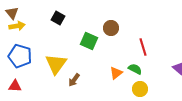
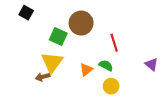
brown circle: (111, 28) -> (81, 23), size x1.5
yellow triangle: (56, 64) -> (52, 62), moved
brown arrow: (74, 80) -> (43, 77), turned 40

